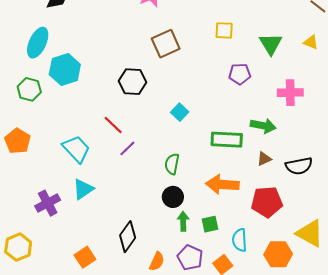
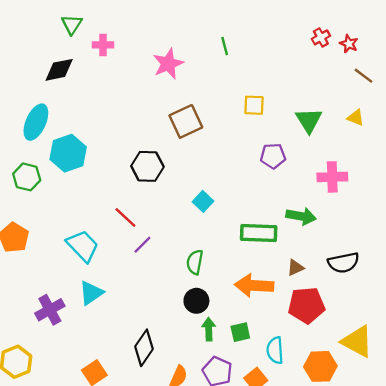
brown triangle: (264, 159) -> (295, 268), moved

